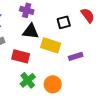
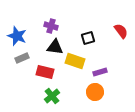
red semicircle: (88, 15) -> (121, 31), moved
orange circle: (53, 84) -> (95, 92), moved

